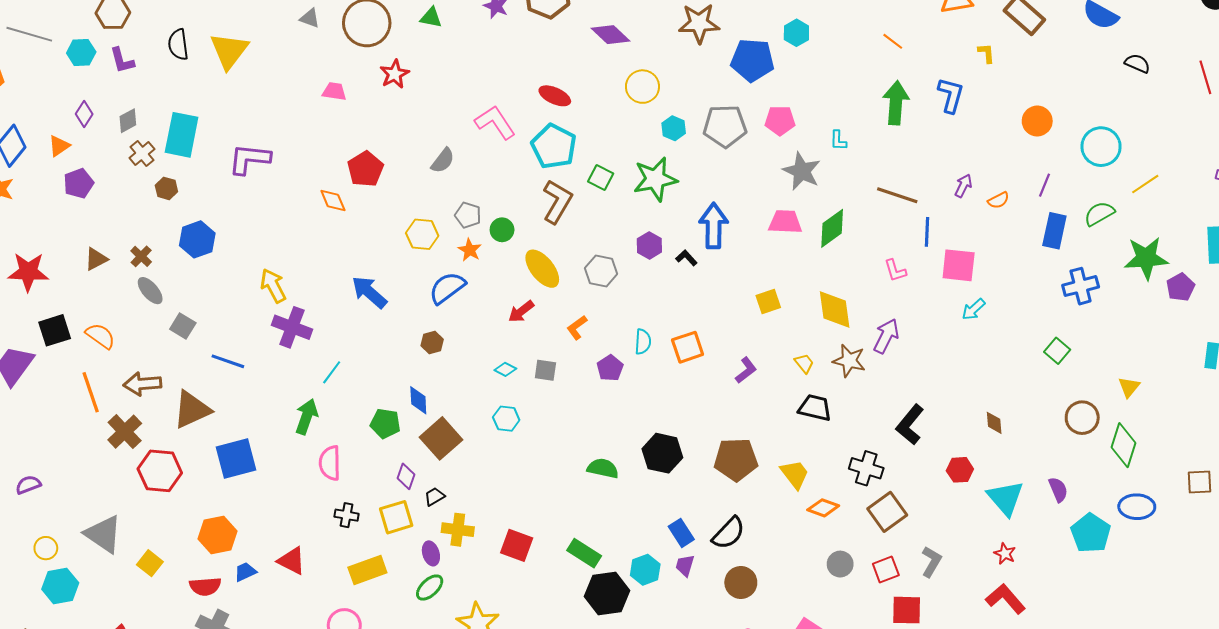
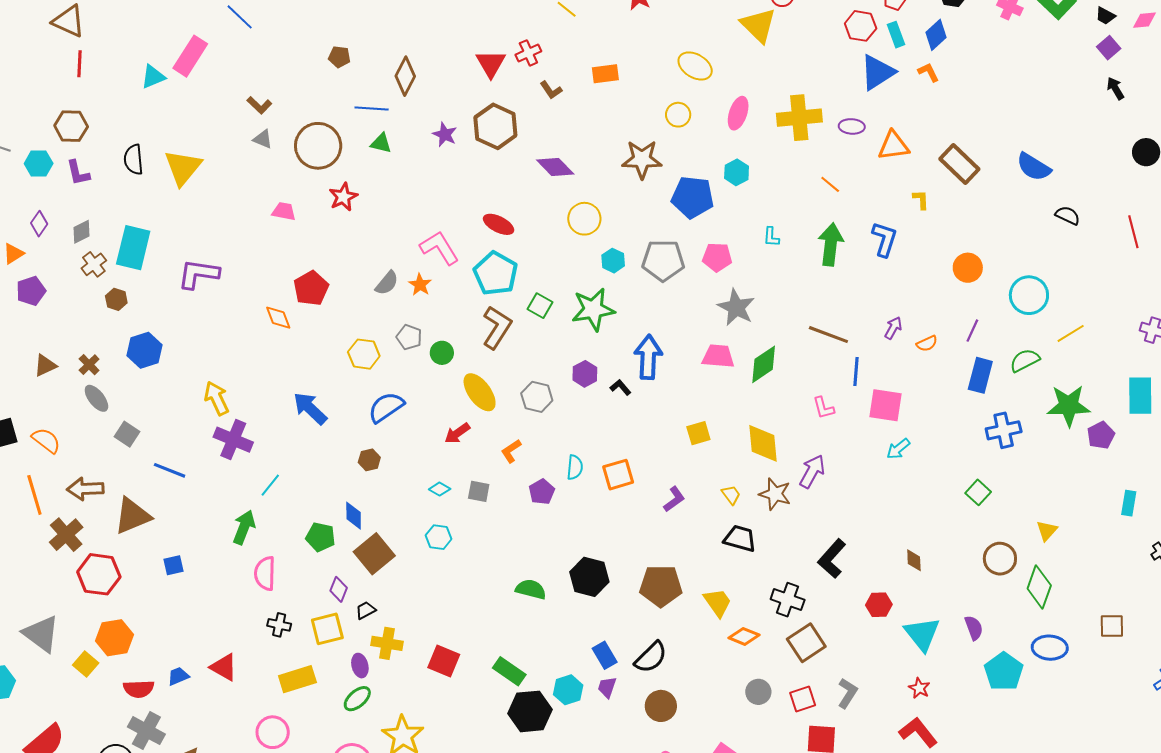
cyan L-shape: (838, 140) -> (771, 237), moved
orange star: (470, 250) -> (420, 285), moved
blue square: (236, 458) -> (174, 565), size x0.5
orange hexagon: (218, 535) -> (115, 638), moved

